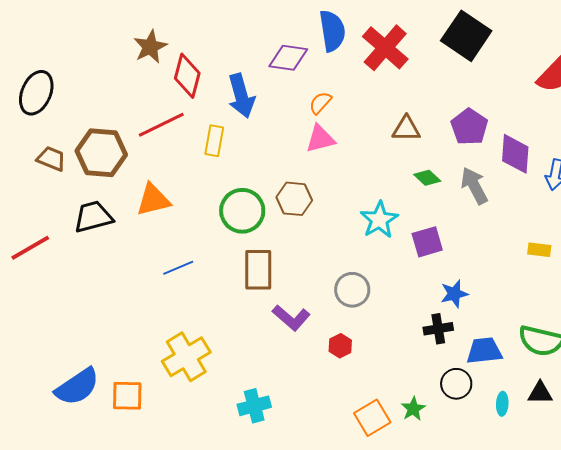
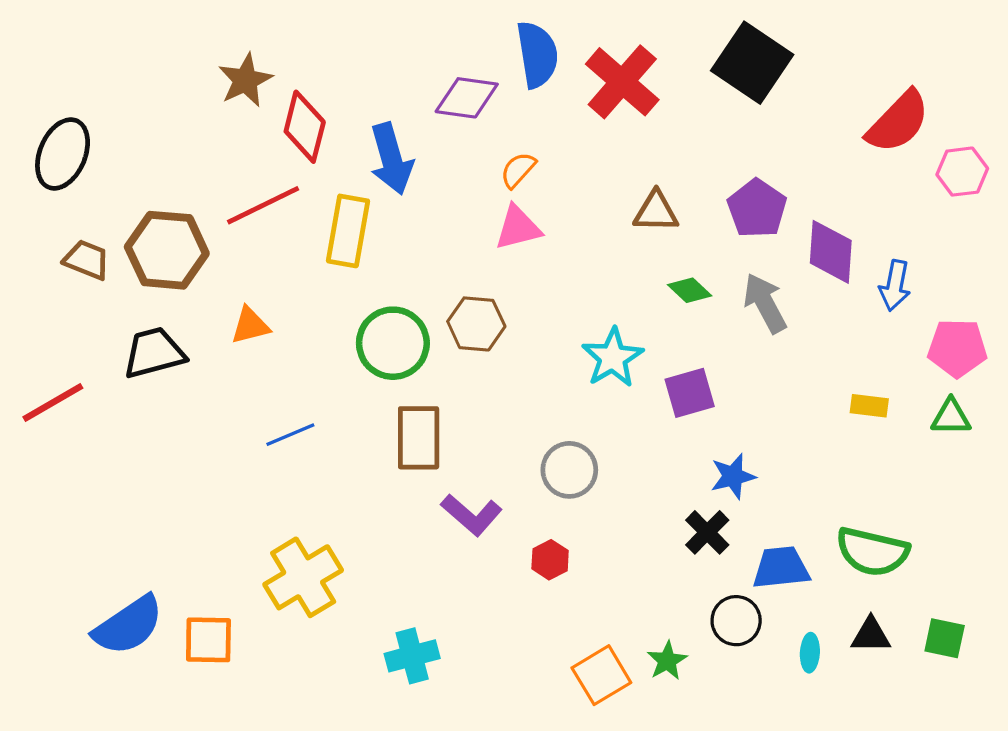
yellow rectangle: (214, 141) -> (348, 231), size x1.4
orange triangle: (153, 200) -> (250, 326), size x0.7
black cross: (438, 329) -> (707, 532), turned -36

